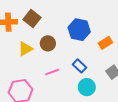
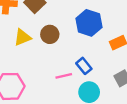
pink line: (52, 72) -> (64, 76), moved

